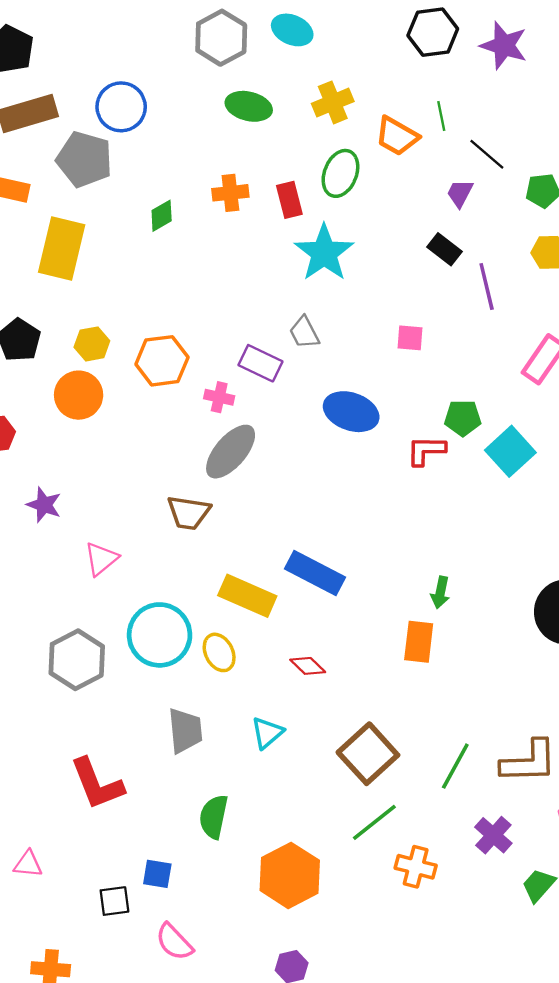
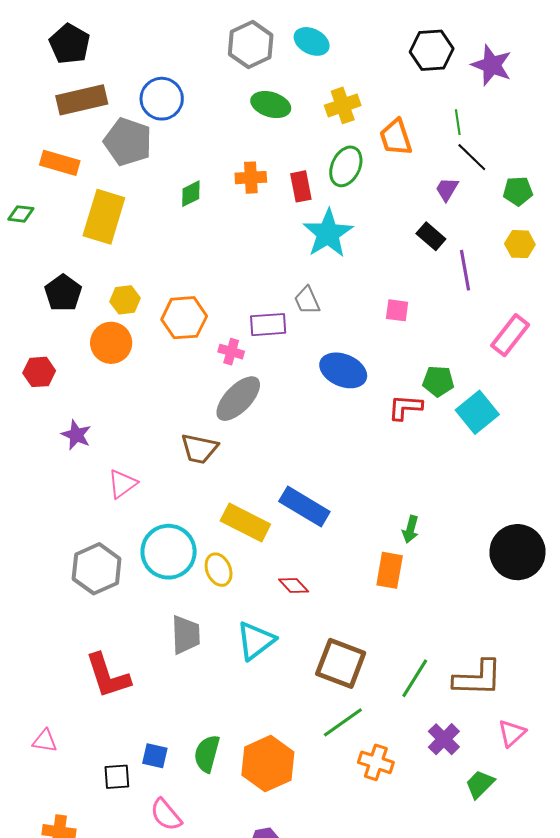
green line: (441, 116) -> (458, 122), moved
orange trapezoid: (397, 136) -> (396, 137), turned 39
purple rectangle: (260, 363) -> (268, 325), turned -33
cyan triangle: (267, 733) -> (256, 641), size x1.4
brown square: (368, 754) -> (341, 663), turned -30
green semicircle: (214, 817) -> (207, 754), moved

